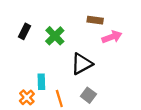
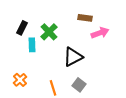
cyan rectangle: (41, 82) -> (32, 45), moved
orange cross: (27, 97) -> (20, 80), moved

